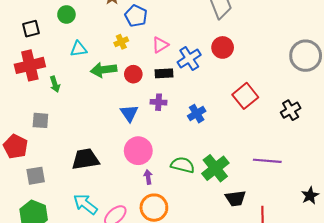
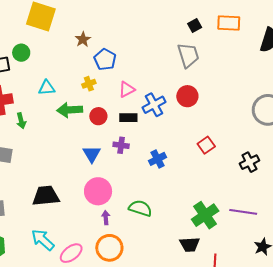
green circle: (66, 14) -> (21, 53), moved
red square: (245, 96) -> (206, 145), size x0.7
purple line: (267, 161) -> (243, 212), moved
green cross: (215, 168) -> (205, 215), moved

